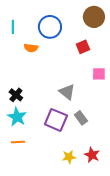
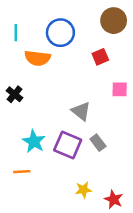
orange semicircle: (31, 48) -> (37, 58), size x1.5
black cross: (16, 95) -> (15, 94), moved
cyan star: (17, 117) -> (34, 141), moved
red star: (92, 155) -> (114, 199), moved

